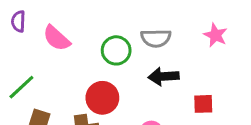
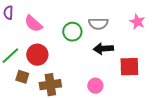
red circle: (102, 98) -> (37, 55), moved
red square: (203, 104) -> (129, 67), size x1.5

